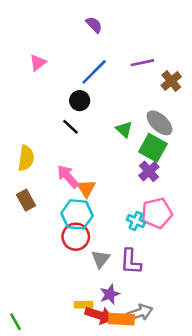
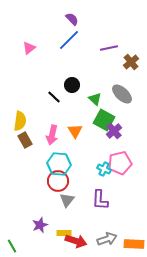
blue line: (94, 72) -> (69, 40), moved
black circle: (80, 101) -> (72, 85), moved
green square: (153, 148) -> (104, 120), moved
pink arrow: (68, 177) -> (52, 135), turned -126
orange triangle: (86, 188) -> (75, 131), moved
brown rectangle: (26, 200) -> (25, 140), moved
gray triangle: (101, 259) -> (67, 200), moved
purple star: (110, 294) -> (40, 225), moved
orange rectangle: (122, 319) -> (134, 244), moved

